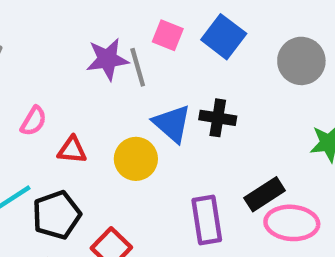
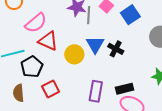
pink semicircle: (34, 121) -> (36, 23), size x1.6
red triangle: (72, 150) -> (48, 41), size x1.5
black pentagon: (57, 215) -> (32, 67), turned -30

